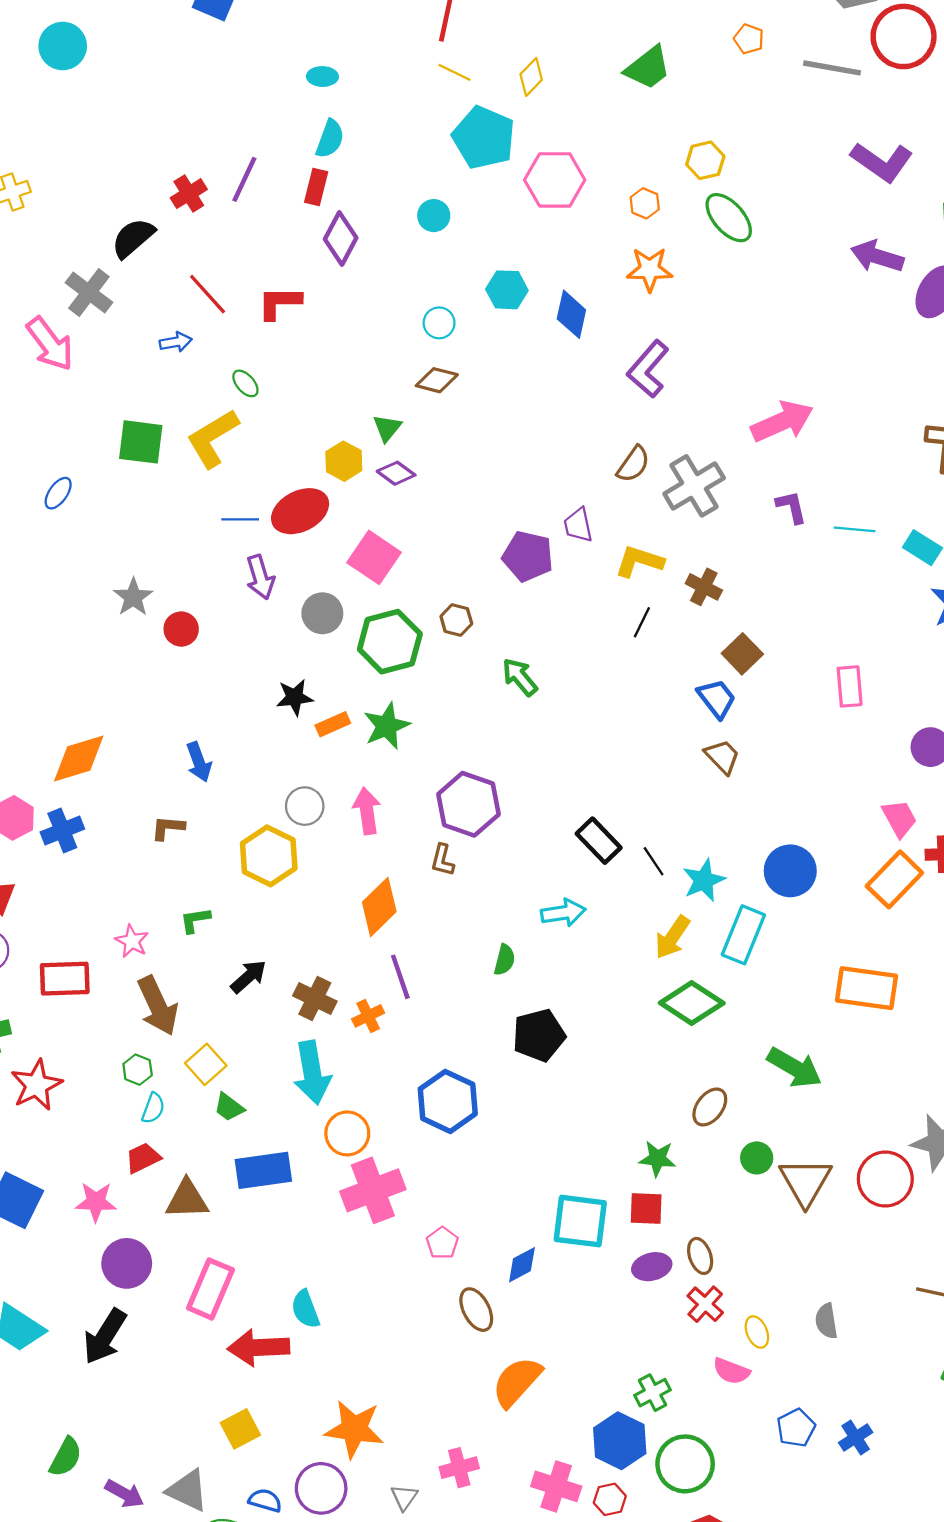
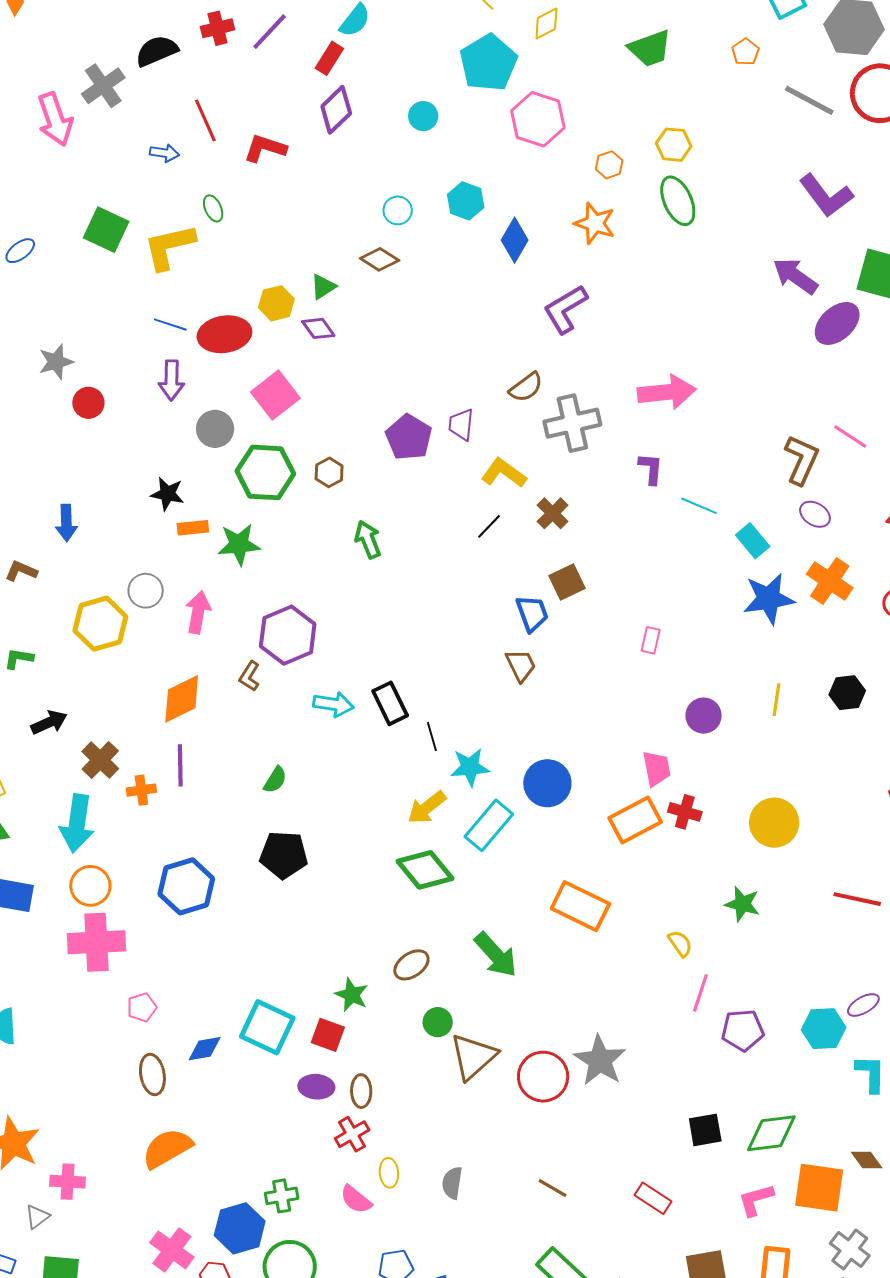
pink rectangle: (850, 686) -> (651, 640), size x0.7
cyan arrow: (563, 913) -> (333, 704), moved
pink cross: (459, 1468) -> (68, 1182), moved

